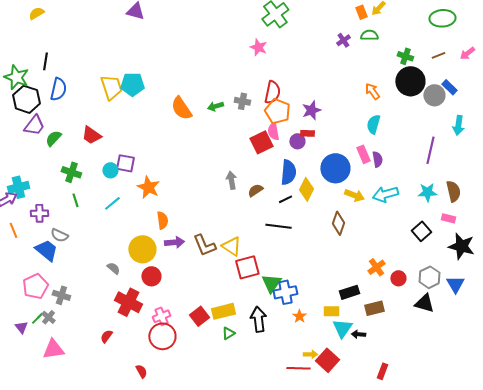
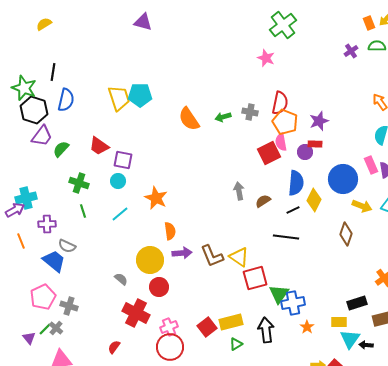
purple square: (125, 163) -> (123, 160), moved

